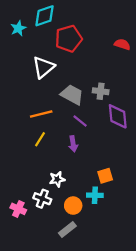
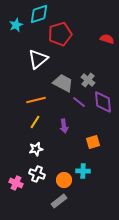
gray cross: (101, 91) -> (88, 80), turned 32
purple line: (80, 121) -> (79, 102), moved
orange square: (105, 176) -> (93, 142), moved
white star: (57, 179) -> (36, 149), moved

